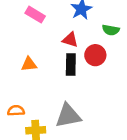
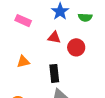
green semicircle: (111, 30) -> (85, 17), moved
black rectangle: (71, 64) -> (54, 73), moved

